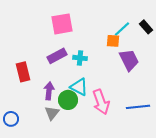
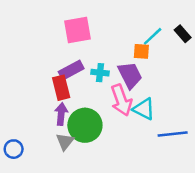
purple trapezoid: (129, 60) -> (130, 75), moved
red rectangle: (23, 72) -> (61, 88), moved
cyan triangle: (79, 87) -> (144, 109), moved
green circle: (68, 100) -> (85, 125), size x1.4
pink arrow: (101, 102) -> (121, 100), moved

